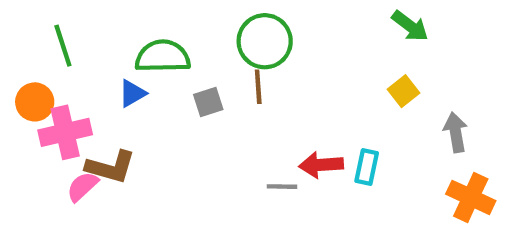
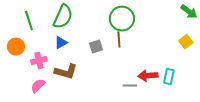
green semicircle: (163, 56) -> (63, 17), moved, turned 115
pink cross: (65, 132) -> (39, 61), moved, size x0.7
brown L-shape: (111, 167) -> (66, 72), moved

